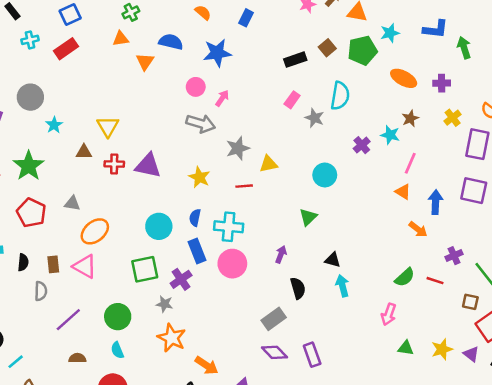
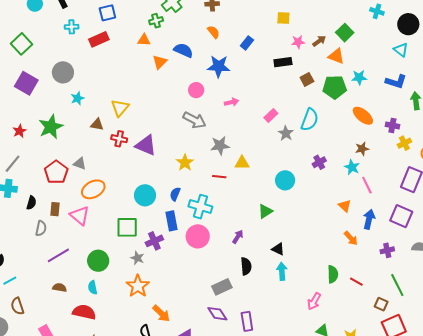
black rectangle: (295, 60) -> (283, 62), moved
pink arrow: (222, 98) -> (232, 102), moved, turned 32
yellow cross: (453, 118) -> (404, 143), moved
cyan star: (390, 135) -> (352, 167), moved
pink line: (410, 163) -> (367, 185), moved, turned -60
red pentagon: (31, 213) -> (56, 172), moved
purple cross: (454, 256) -> (387, 250), moved
green semicircle: (405, 277) -> (333, 274), turned -60

